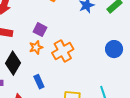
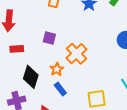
orange star: (36, 47) -> (57, 69), moved

